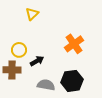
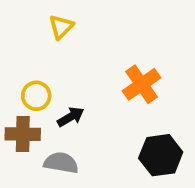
black hexagon: (72, 81) -> (161, 155), moved
gray semicircle: (46, 85) -> (61, 163), moved

